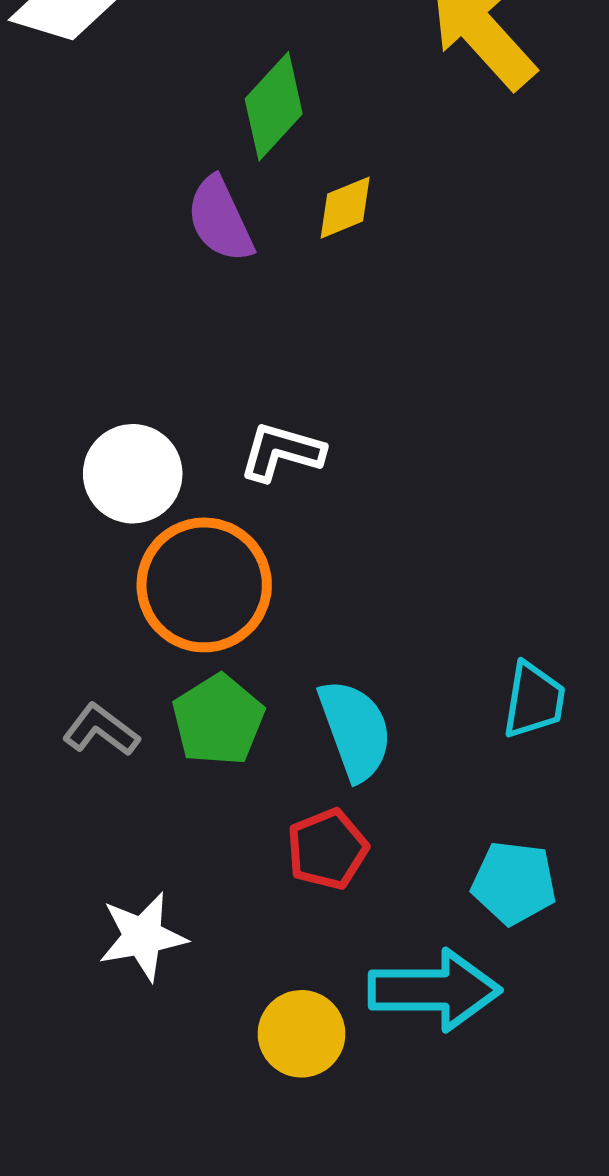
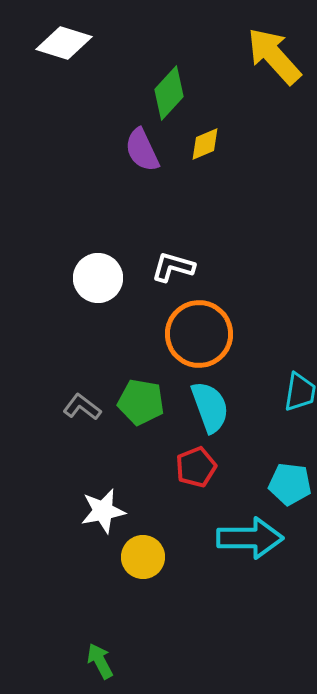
orange circle: (204, 585) -> (199, 334), moved
green pentagon: (218, 720) -> (141, 402), turned -30
yellow circle: (302, 1034) -> (143, 557), moved

